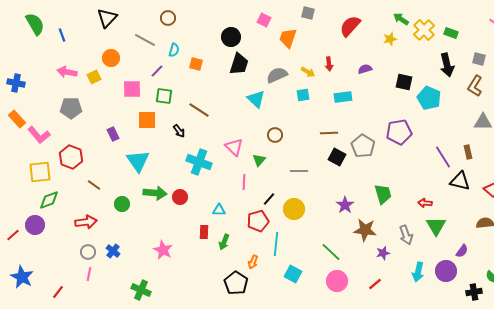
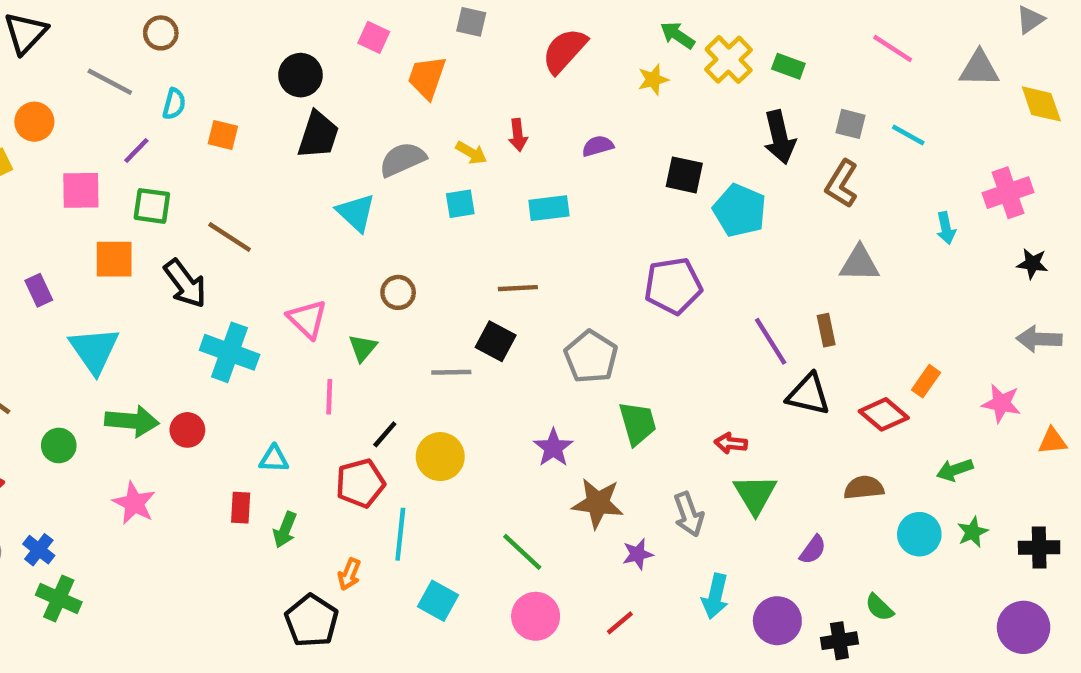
black arrow: (179, 131) -> (185, 284), size x1.6
gray pentagon: (363, 146) -> (591, 357), moved
black square: (337, 157) -> (496, 341), moved
pink star: (163, 250) -> (134, 503), moved
purple circle: (446, 271) -> (777, 621), moved
green cross: (141, 290) -> (59, 599), moved

